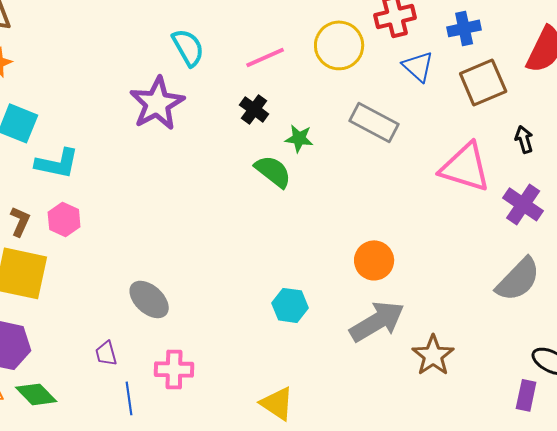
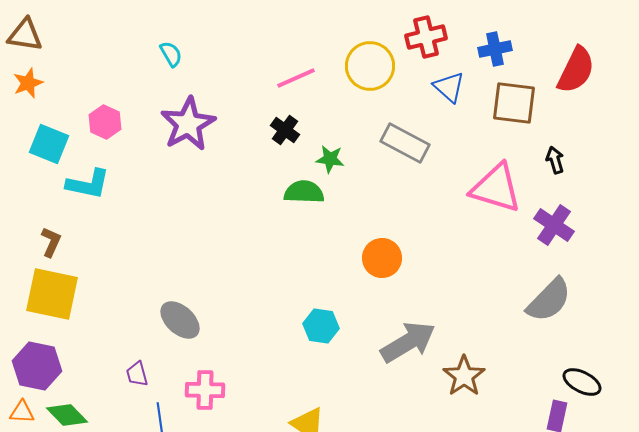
cyan semicircle: (188, 47) -> (171, 54), moved, size x0.7
brown square: (483, 82) -> (514, 103), turned 30
green semicircle: (273, 171) -> (304, 192), turned -36
pink hexagon: (64, 219) -> (105, 122), moved
orange circle: (374, 260) -> (382, 258), moved

